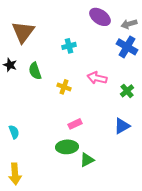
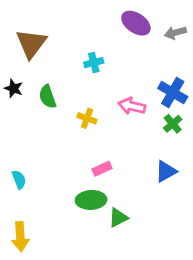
blue cross: (127, 47) -> (173, 92), moved

